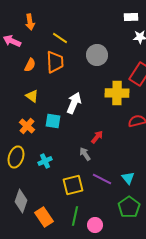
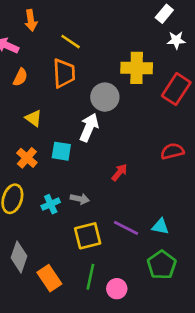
white rectangle: (131, 17) -> (164, 14), turned -48
gray circle: (97, 55) -> (105, 97), moved
orange semicircle: (30, 65) -> (20, 77), moved
yellow cross: (117, 93) -> (137, 68), moved
gray arrow: (85, 154) -> (80, 199), moved, turned 136
cyan triangle: (128, 178) -> (160, 227), turned -40

